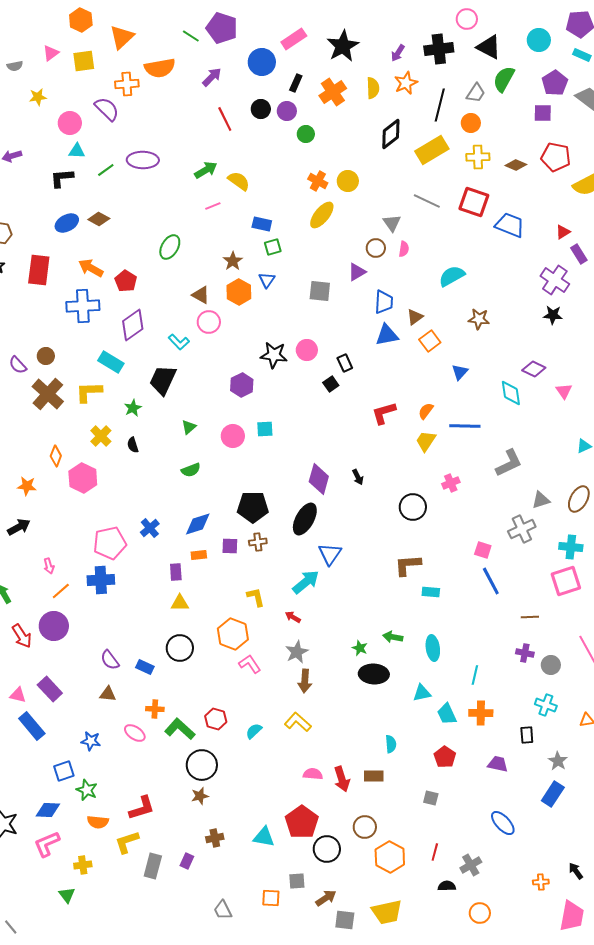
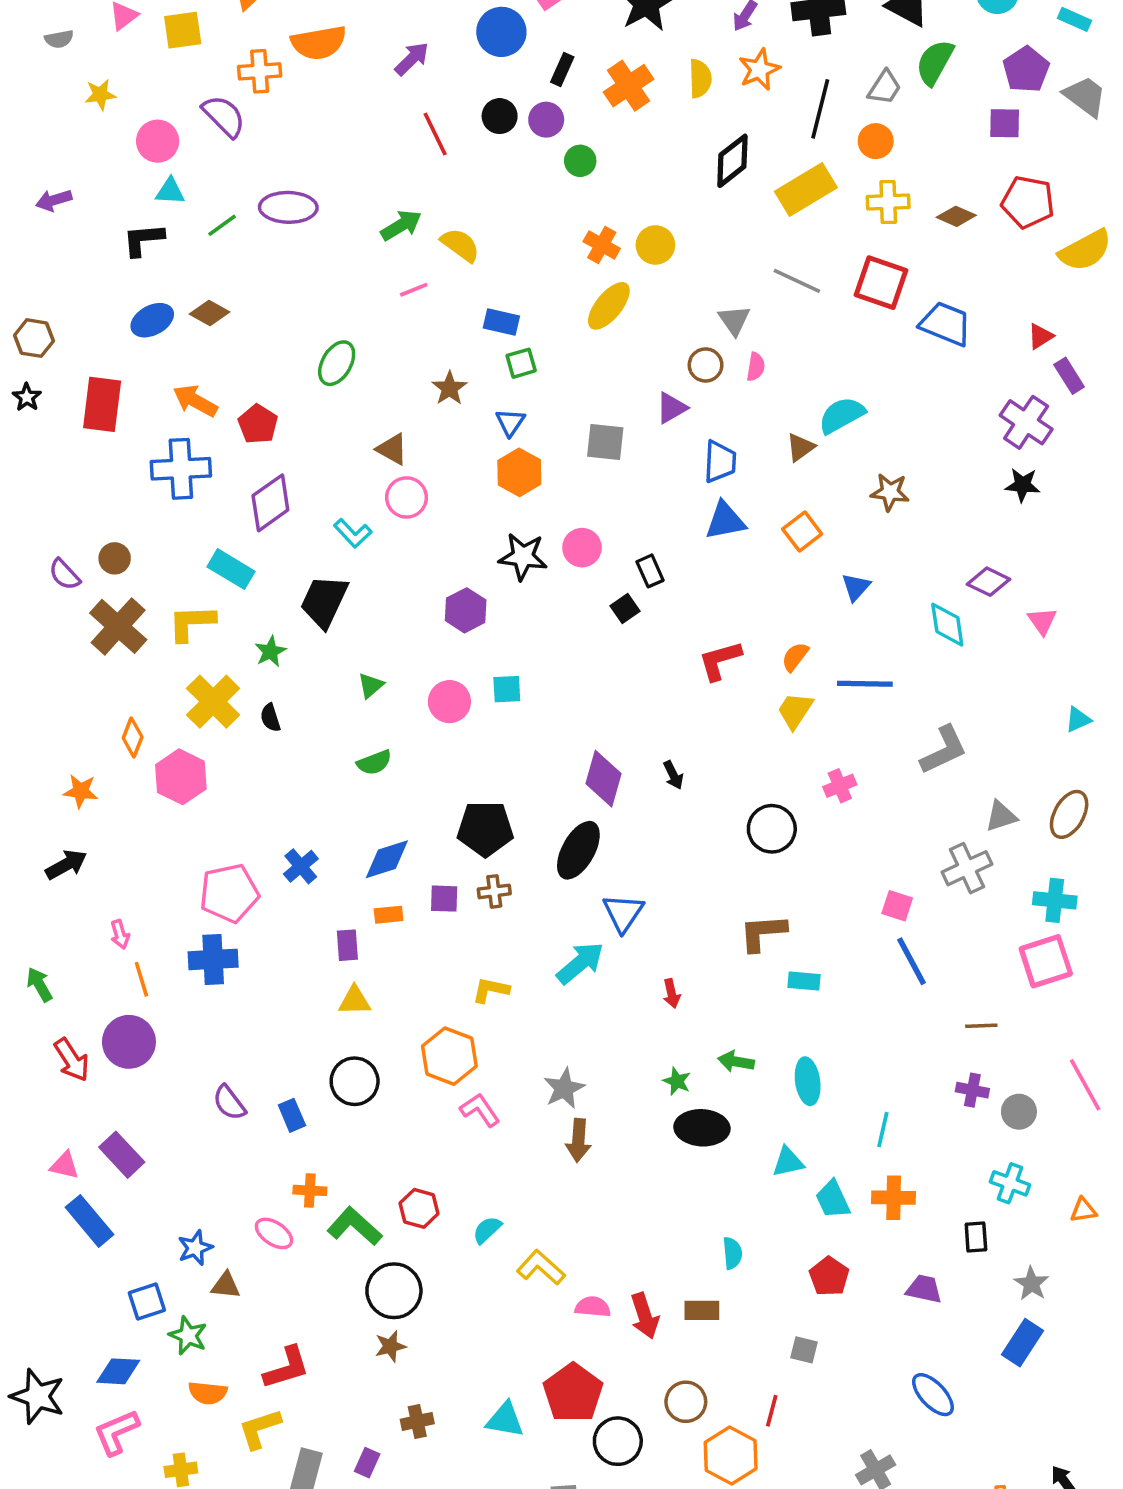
orange hexagon: (239, 292) -> (519, 472), moved
brown triangle: (415, 317) -> (800, 447), moved
yellow cross: (101, 436) -> (213, 702), size x1.4
orange line: (61, 591) -> (141, 979), turned -66
yellow L-shape: (256, 597) -> (491, 990), turned -65
red arrow: (293, 617) -> (672, 993), moved, turned -133
blue rectangle: (145, 667) -> (292, 1115), turned 42
brown triangle: (108, 694) -> (226, 1285), moved
yellow L-shape: (298, 722) -> (541, 1267), moved
blue star: (91, 741) -> (195, 1248), turned -30
red line: (435, 852) -> (772, 1411), moved

